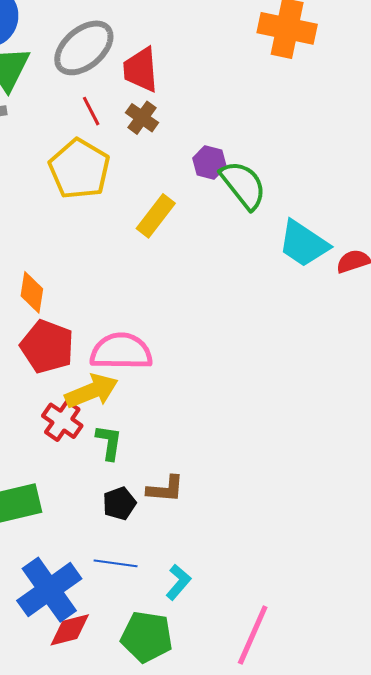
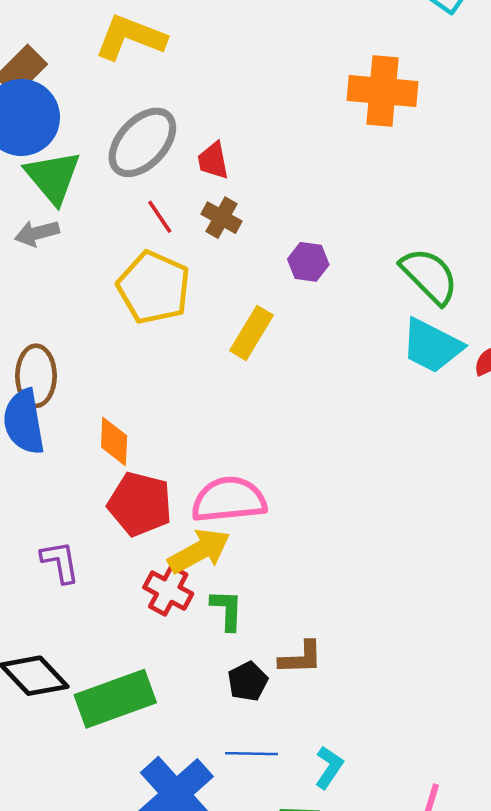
red trapezoid: (141, 70) -> (213, 160), size x0.7
green semicircle: (243, 185) -> (429, 276), moved

